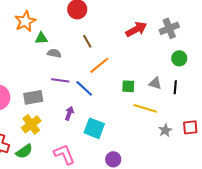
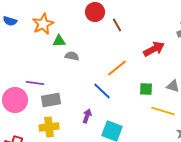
red arrow: (136, 29) -> (154, 49), moved
brown line: (87, 41) -> (117, 25), moved
purple line: (60, 80) -> (35, 83), moved
yellow cross: (31, 124) -> (49, 127), turned 30

